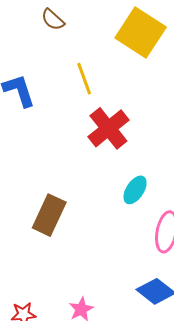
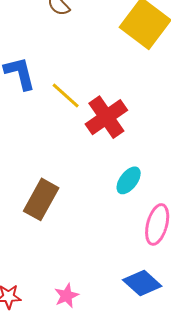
yellow line: (84, 79) -> (66, 96), moved, turned -32

